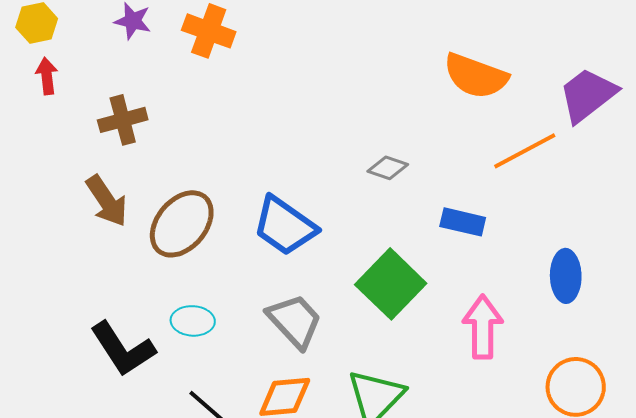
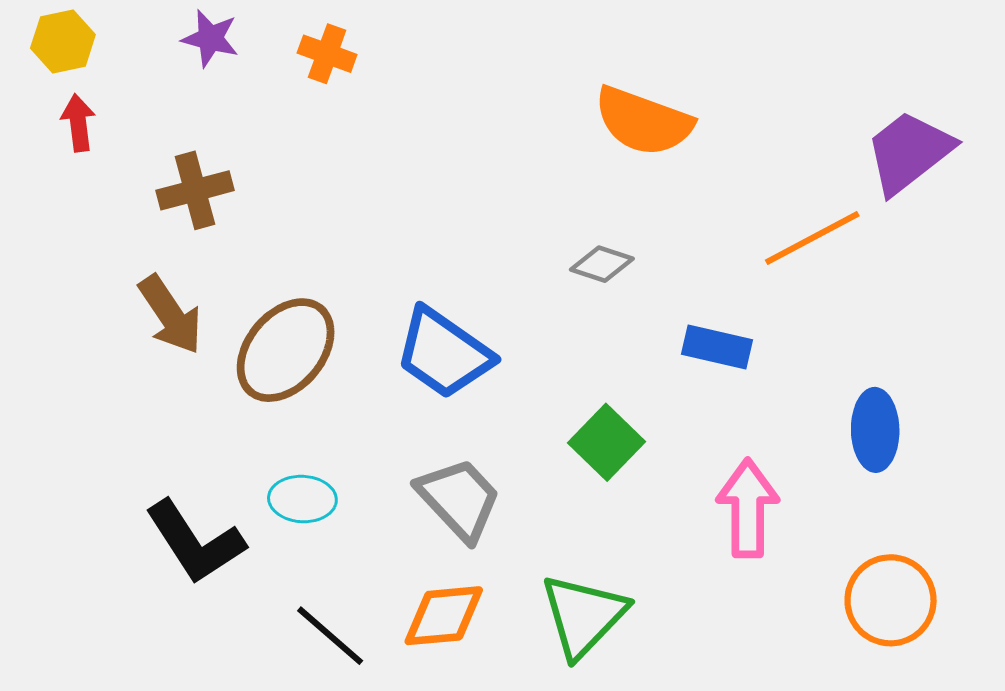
orange cross: (209, 31) -> (327, 54), size x0.7
orange semicircle: (476, 76) -> (643, 121), moved
green square: (391, 284) -> (606, 442), size x0.7

